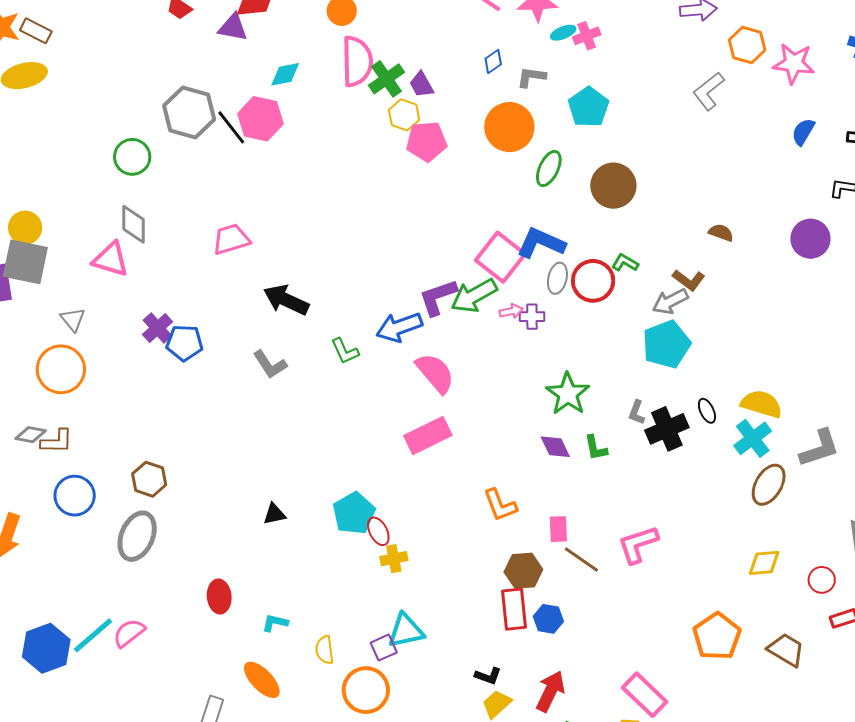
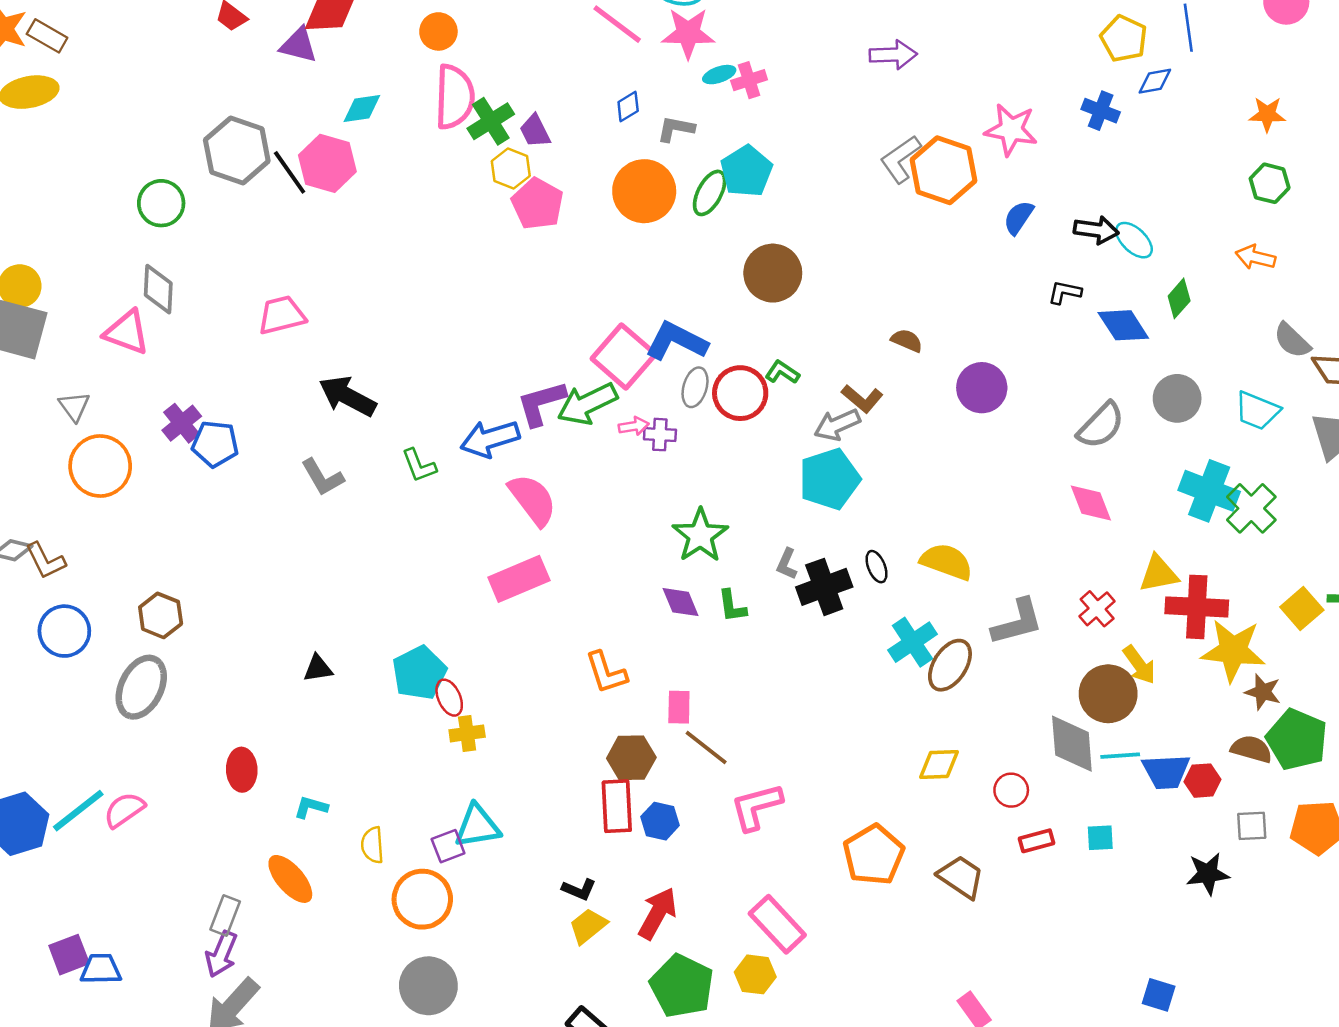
orange hexagon: (747, 45) -> (944, 170), moved, size x1.4
pink pentagon: (427, 141) -> (538, 204), turned 30
green ellipse: (549, 168) -> (710, 193), moved
purple circle: (810, 239) -> (982, 388), moved
orange circle: (61, 369) -> (100, 466), moved
cyan cross: (753, 438) -> (913, 642), moved
brown L-shape: (57, 441) -> (45, 561), turned 60
pink L-shape: (638, 544) -> (756, 807), moved

